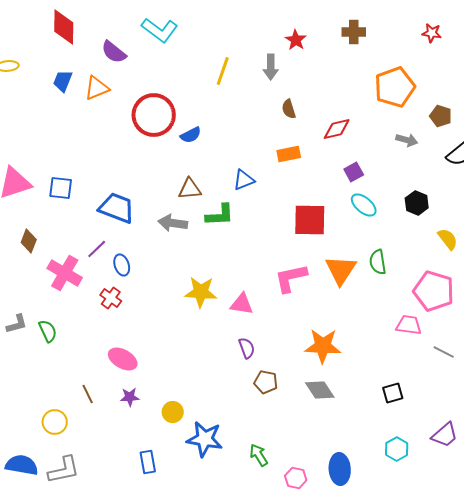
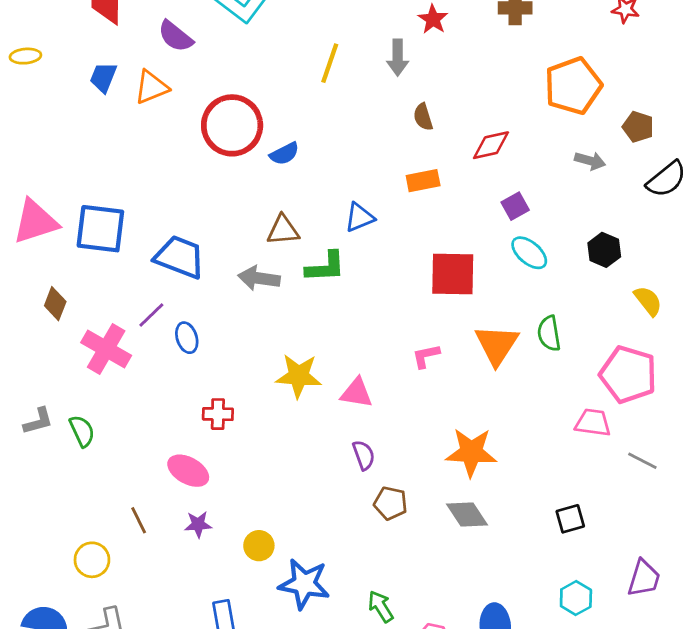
blue square: (61, 188) -> (100, 229), size x1.5
pink L-shape: (291, 278) -> (426, 356), size x0.6
red cross: (111, 298) -> (218, 414), moved, turned -35
purple trapezoid: (445, 435) -> (644, 578), turned -32

